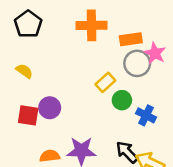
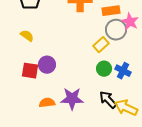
yellow rectangle: (105, 82) -> (101, 45), moved
green circle: (122, 100) -> (104, 69), moved

